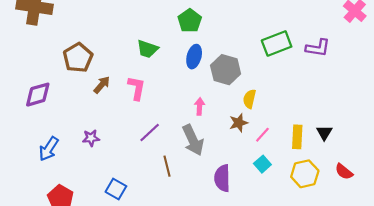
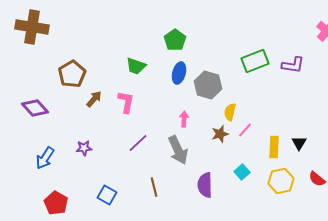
purple diamond: (38, 95) -> (35, 108), turned 64
pink line: (262, 135) -> (245, 130), moved
brown line: (167, 166) -> (154, 187), moved

